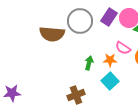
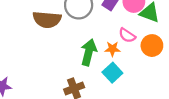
green arrow: (89, 63) -> (89, 52), size x1.6

